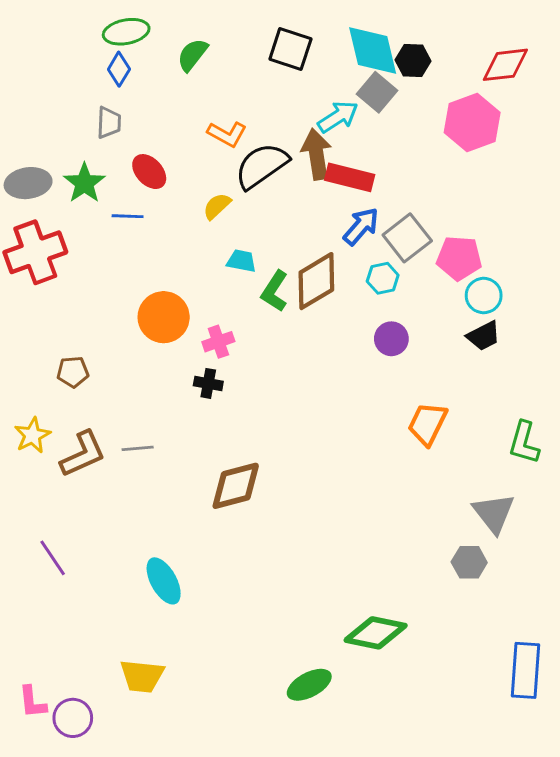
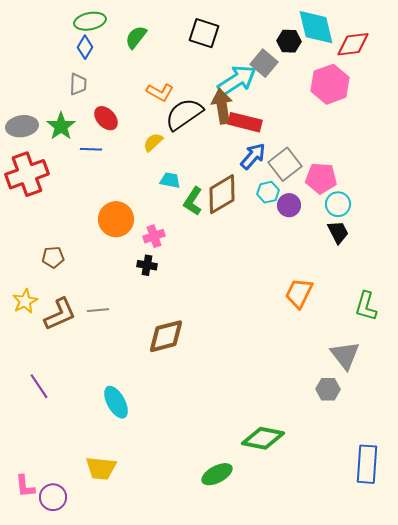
cyan diamond: (373, 50) -> (316, 27), moved
cyan arrow: (338, 117) -> (237, 80), size x1.4
black trapezoid: (484, 336) -> (338, 232), turned -90
purple circle: (391, 339) -> (289, 205), moved

